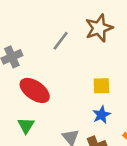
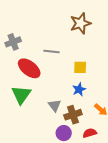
gray line: (61, 41) -> (52, 51), moved, turned 56
green triangle: (26, 125) -> (21, 95), size x1.5

